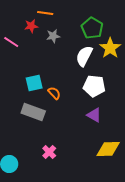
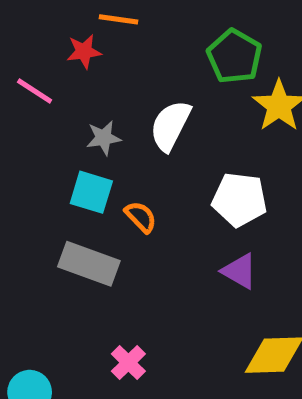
gray star: (53, 36) -> (104, 138), moved
white semicircle: (84, 56) -> (170, 126), moved
cyan square: (34, 83) -> (91, 192), turned 30

